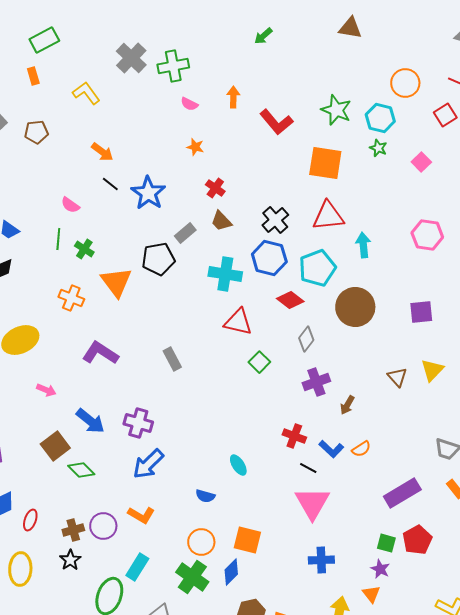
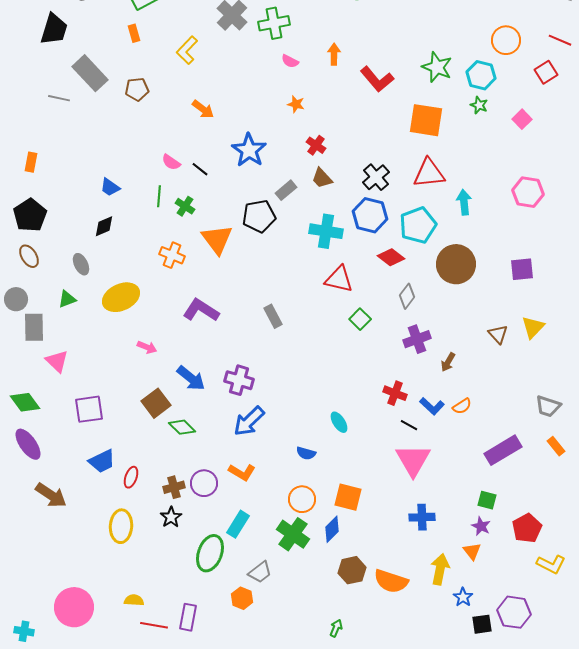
yellow L-shape: (86, 93) -> (187, 50), turned -100
black line: (110, 184) -> (200, 169), moved
red pentagon: (417, 540) -> (527, 528), moved

